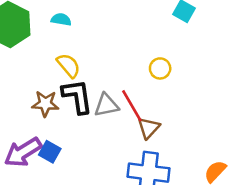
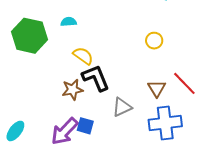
gray triangle: (106, 105) -> (122, 107), moved
red line: (132, 106) -> (184, 83), moved

